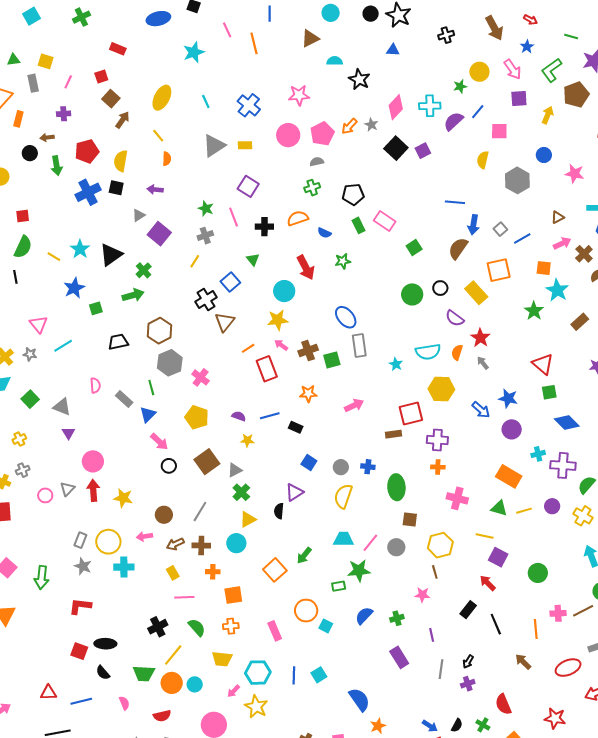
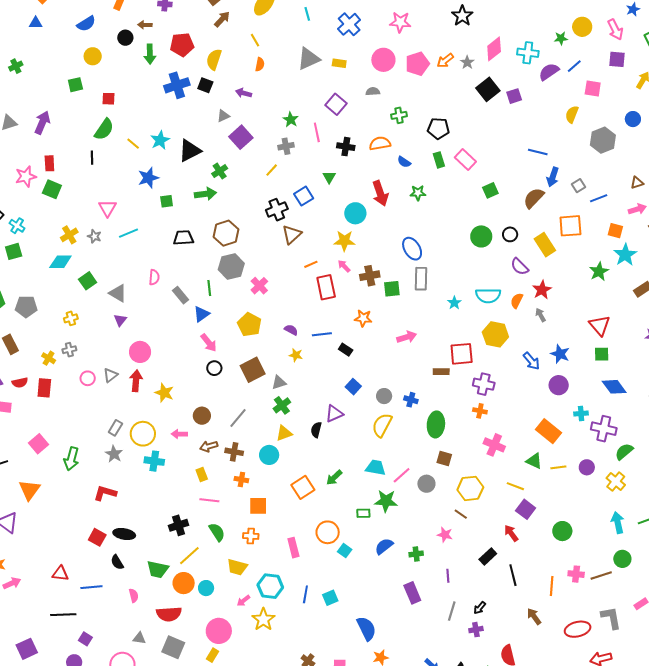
gray semicircle: (317, 162) -> (373, 91), moved
brown line: (435, 572) -> (461, 514), turned -48
red semicircle: (162, 716) -> (169, 614), size x1.4

